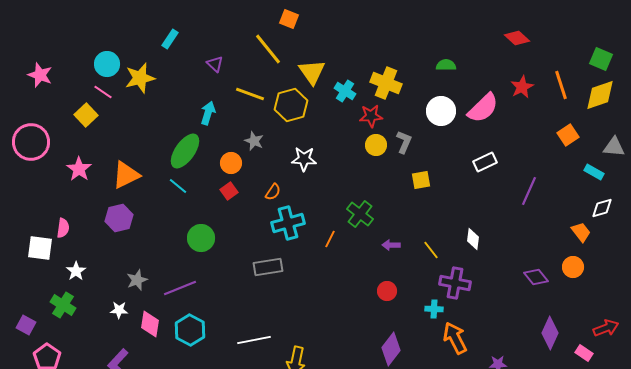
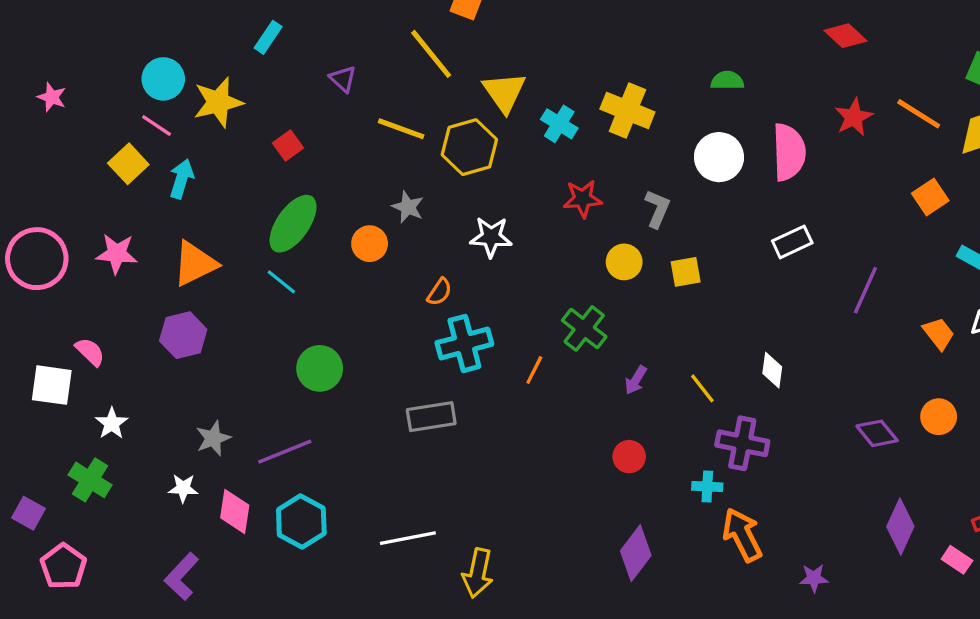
pink star: (40, 75) -> (52, 97), size x0.7
orange line: (561, 85) -> (919, 114), turned -40
pink semicircle: (483, 108) -> (789, 152), turned -48
cyan arrow: (208, 113) -> (182, 179), moved
red star: (371, 116) -> (583, 199), moved
pink circle: (31, 142) -> (37, 259), moved
yellow circle: (376, 145) -> (624, 262), moved
pink star: (79, 169) -> (117, 254), turned -30
red square: (229, 191) -> (288, 145), moved
pink semicircle: (63, 228) -> (90, 352), turned -54
orange trapezoid: (581, 232) -> (939, 333), moved
purple arrow: (391, 245) -> (636, 380), turned -60

